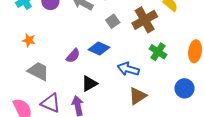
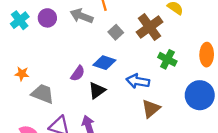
orange star: (29, 40) -> (22, 74), moved
black triangle: (89, 84) -> (97, 90), moved
blue circle: (185, 88) -> (200, 95), size x1.4

